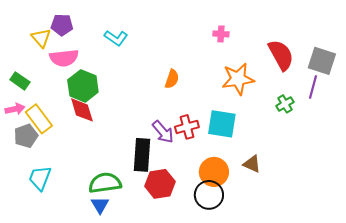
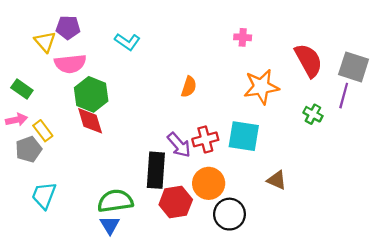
green cross: (285, 104) -> (313, 114), turned -30
yellow rectangle: (39, 119) -> (43, 131), size x0.7
orange circle: (214, 172) -> (209, 183), moved

